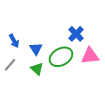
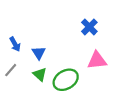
blue cross: (76, 34) -> (89, 27), moved
green ellipse: (61, 57) -> (66, 80), moved

